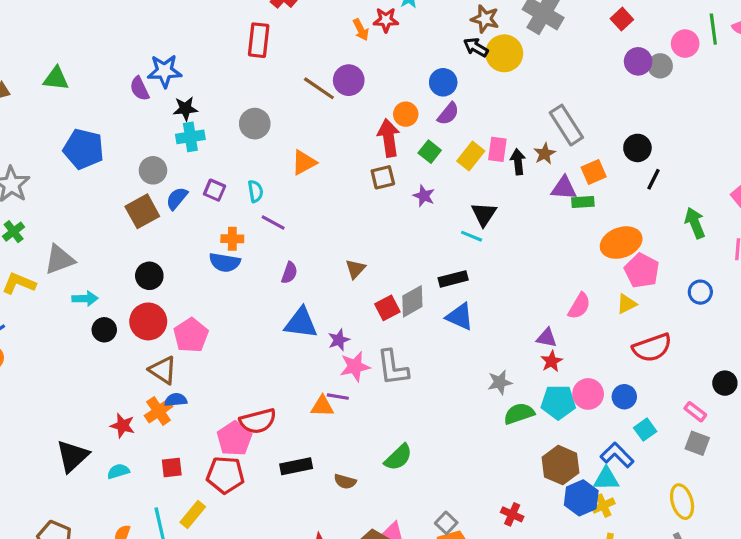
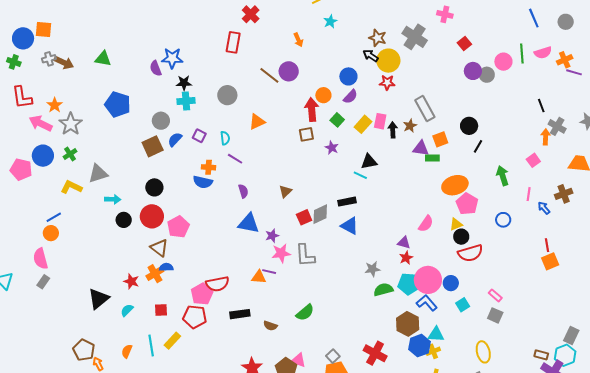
red star: (386, 20) -> (387, 83), moved
black triangle: (484, 214) -> (369, 162), turned 42
purple semicircle: (289, 273) -> (243, 191), turned -40
black circle: (725, 383) -> (461, 237), moved
pink circle: (588, 394) -> (428, 280), size x1.4
blue L-shape: (617, 455) -> (427, 303), moved
cyan semicircle: (118, 471) -> (127, 310), turned -32
red cross: (512, 514) -> (375, 353), size x1.6

